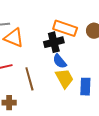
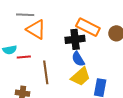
yellow trapezoid: (64, 78) -> (81, 77), turned 70

